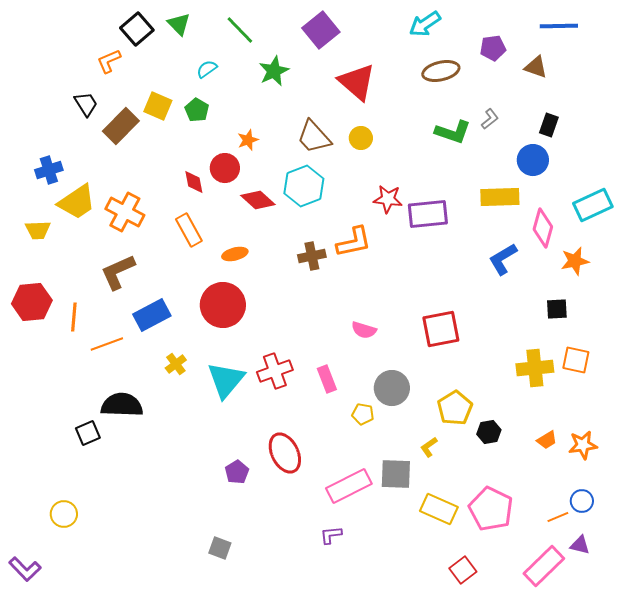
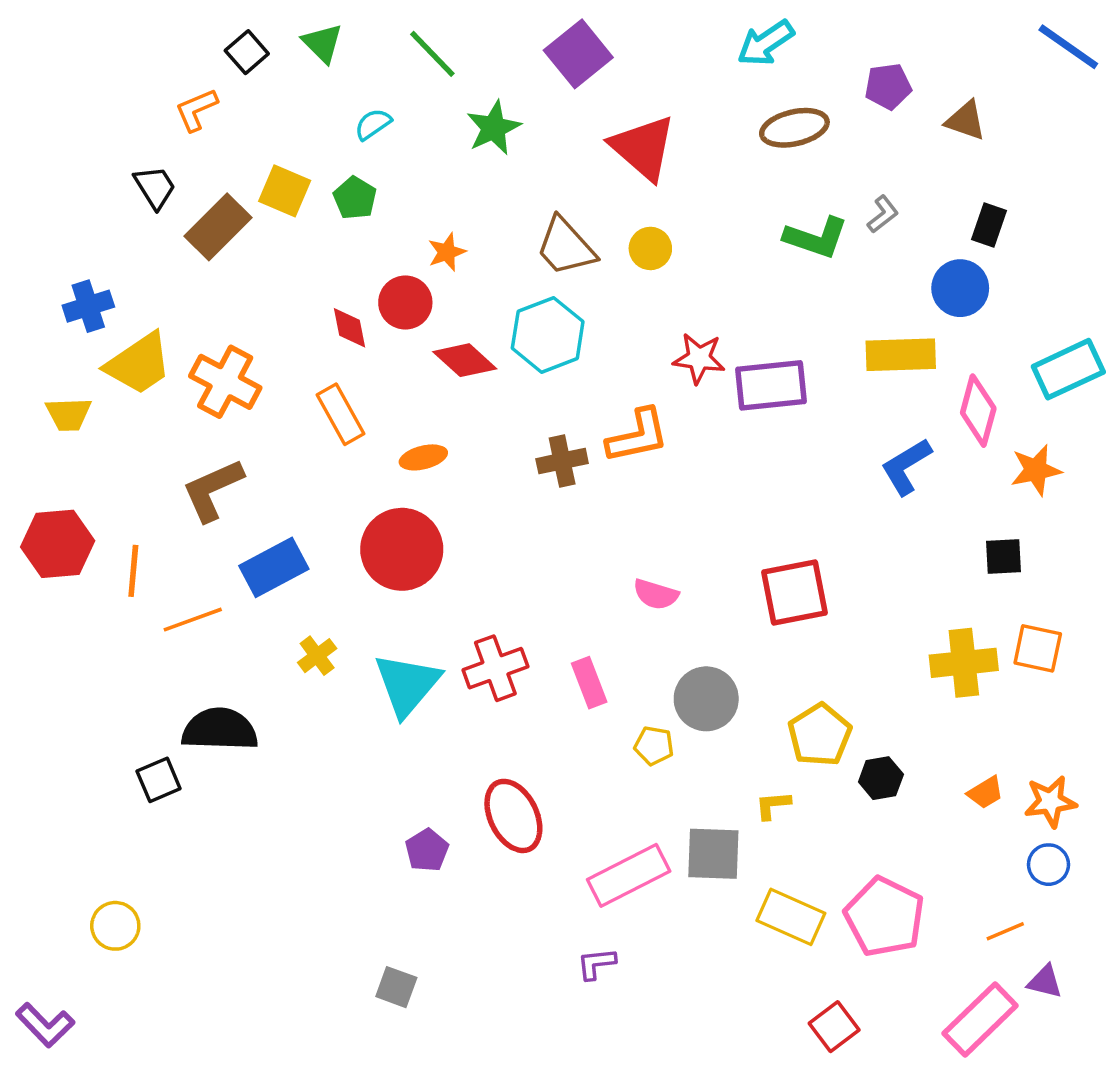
blue line: (559, 26) -> (1068, 47), moved, turned 36
black square: (137, 29) -> (247, 52), size x0.7
yellow L-shape: (429, 447) -> (773, 805), turned 30
blue circle: (582, 501) -> (1048, 865), moved

